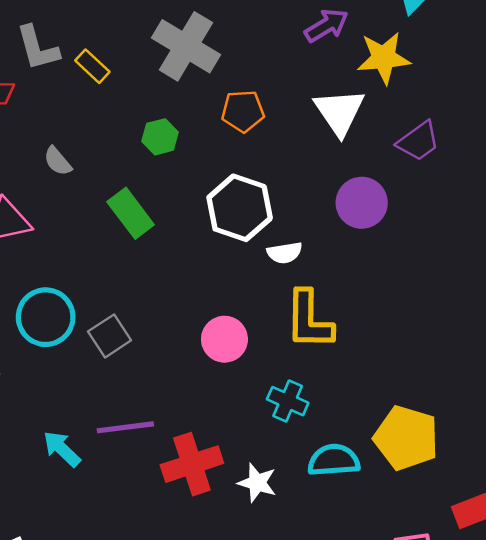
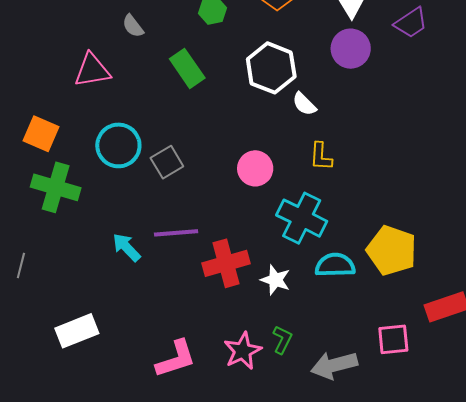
purple circle: (362, 203) -> (351, 49), moved
white semicircle: (285, 253) -> (304, 104), turned 52
yellow L-shape: (309, 320) -> (321, 156), size x0.6
cyan cross: (288, 401) -> (302, 218), size x1.6

